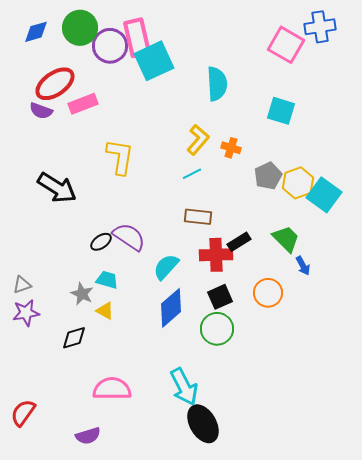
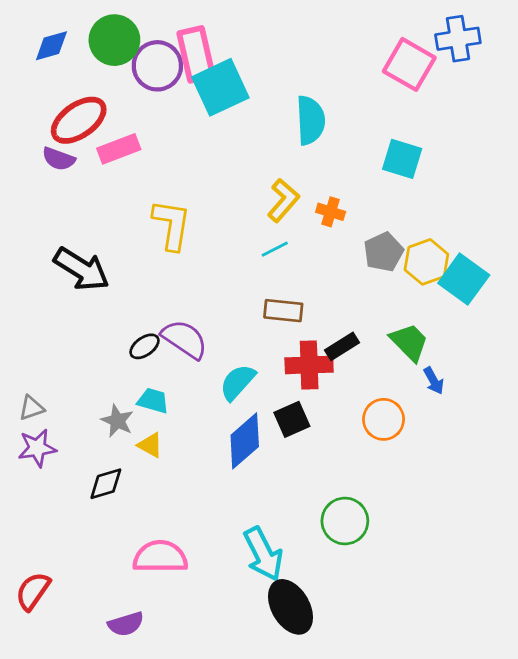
black square: (220, 297) -> (292, 419), moved
green circle: (217, 329) -> (345, 521), moved

